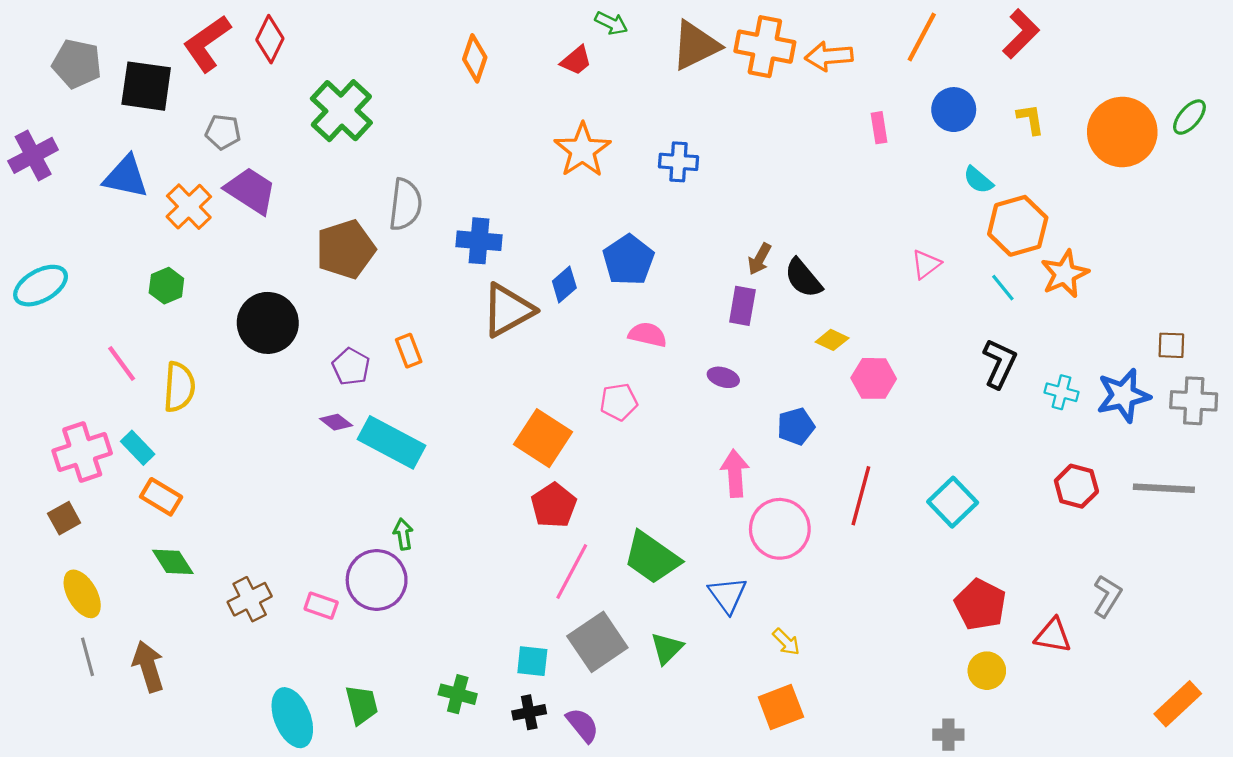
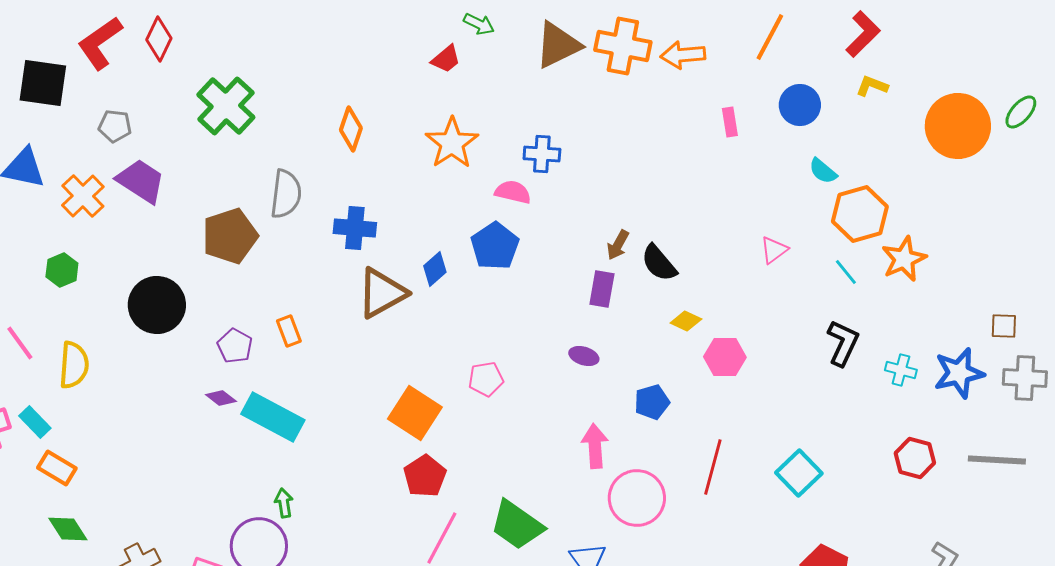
orange diamond: (475, 58) -> (351, 129), moved
yellow L-shape: (1031, 119) -> (872, 86), moved, turned -60
pink semicircle: (648, 335) -> (513, 192), moved

